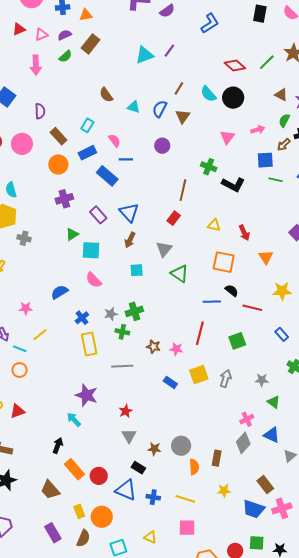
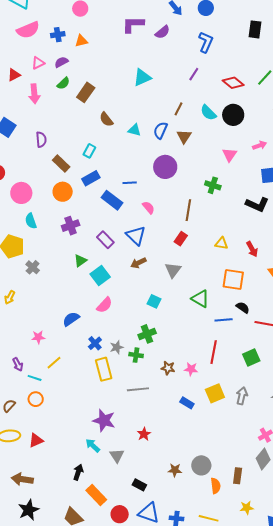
blue L-shape: (210, 23) -> (206, 42), turned -30
red triangle: (19, 29) -> (14, 75), moved
brown rectangle: (90, 44) -> (86, 92), moved
purple line: (169, 51) -> (194, 74), moved
pink semicircle: (114, 141) -> (148, 208), moved
pink circle: (22, 144) -> (21, 193), moved
purple circle: (162, 146) -> (165, 167), size x1.5
black L-shape: (233, 185) -> (257, 204), moved
cyan semicircle: (11, 190) -> (31, 221), moved
gray cross: (24, 238) -> (33, 267), turned 32
brown arrow: (130, 240) -> (138, 263), turned 42
cyan square: (91, 250) -> (100, 275), turned -36
cyan square: (137, 270) -> (154, 301), moved, turned 32
green triangle: (180, 274) -> (200, 299), moved
pink semicircle: (94, 280) -> (104, 305), turned -90
gray star: (111, 314) -> (117, 347), moved
gray triangle: (129, 436) -> (117, 456), moved
black rectangle: (138, 468) -> (139, 485), moved
red circle: (99, 476) -> (120, 514), moved

